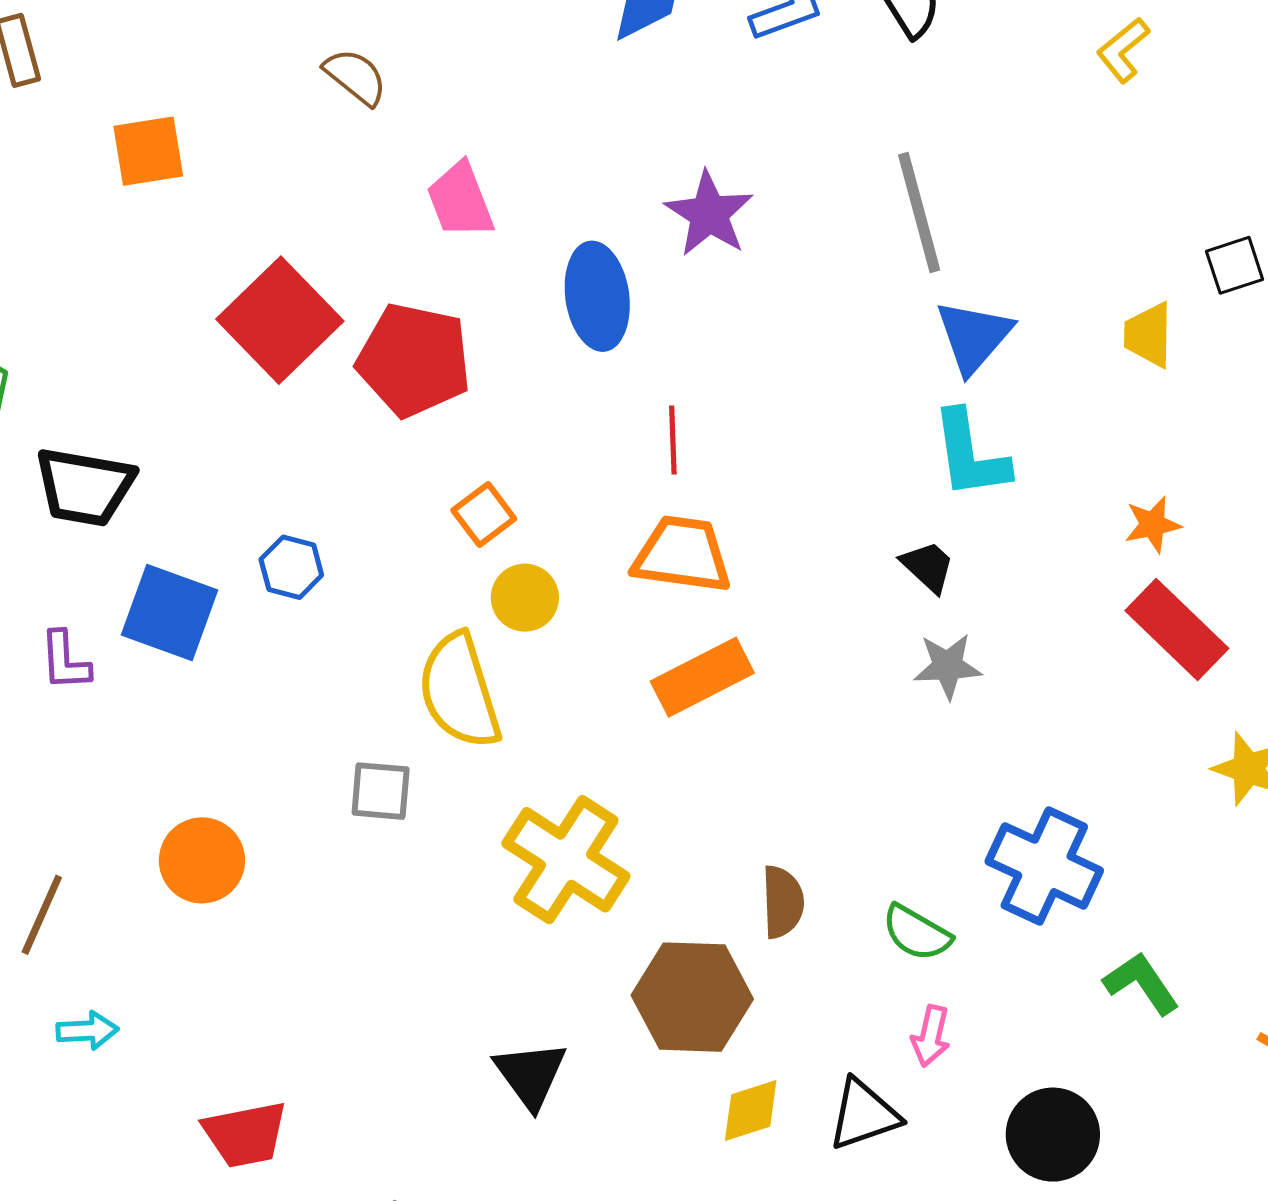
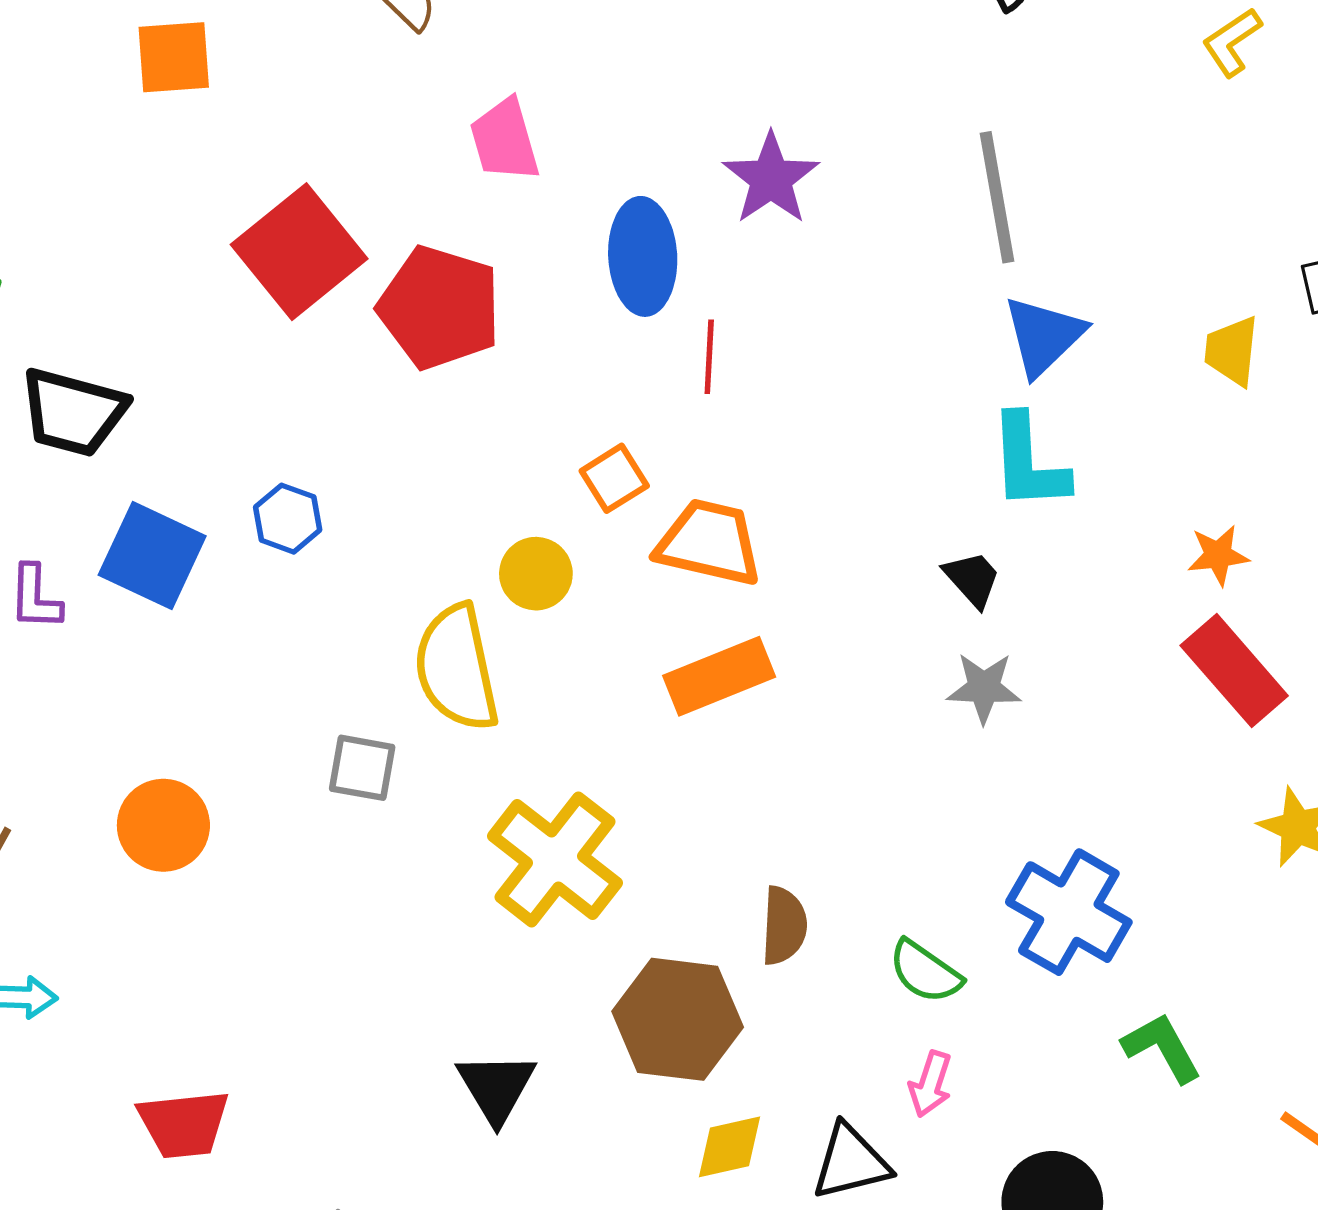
red line: (673, 440) -> (709, 357), moved
orange square: (484, 515) -> (614, 478), moved

